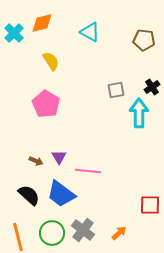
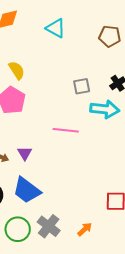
yellow semicircle: (51, 61) -> (17, 70), moved
cyan arrow: (139, 113) -> (105, 109), turned 96
pink line: (88, 171) -> (66, 130), moved

